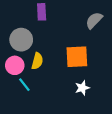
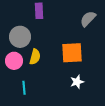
cyan line: (24, 85) -> (24, 88), moved, turned 32

